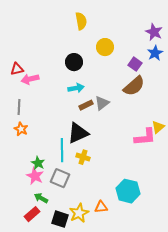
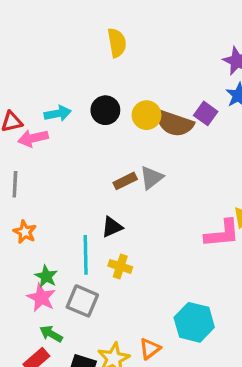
yellow circle: (105, 47) -> (147, 115), moved
brown semicircle: (134, 86) -> (174, 123), moved, turned 60
cyan arrow: (76, 88) -> (58, 113), moved
orange star: (21, 129) -> (25, 232), moved
black triangle: (78, 133) -> (112, 227), size x0.6
orange triangle: (101, 207) -> (150, 349), turned -32

